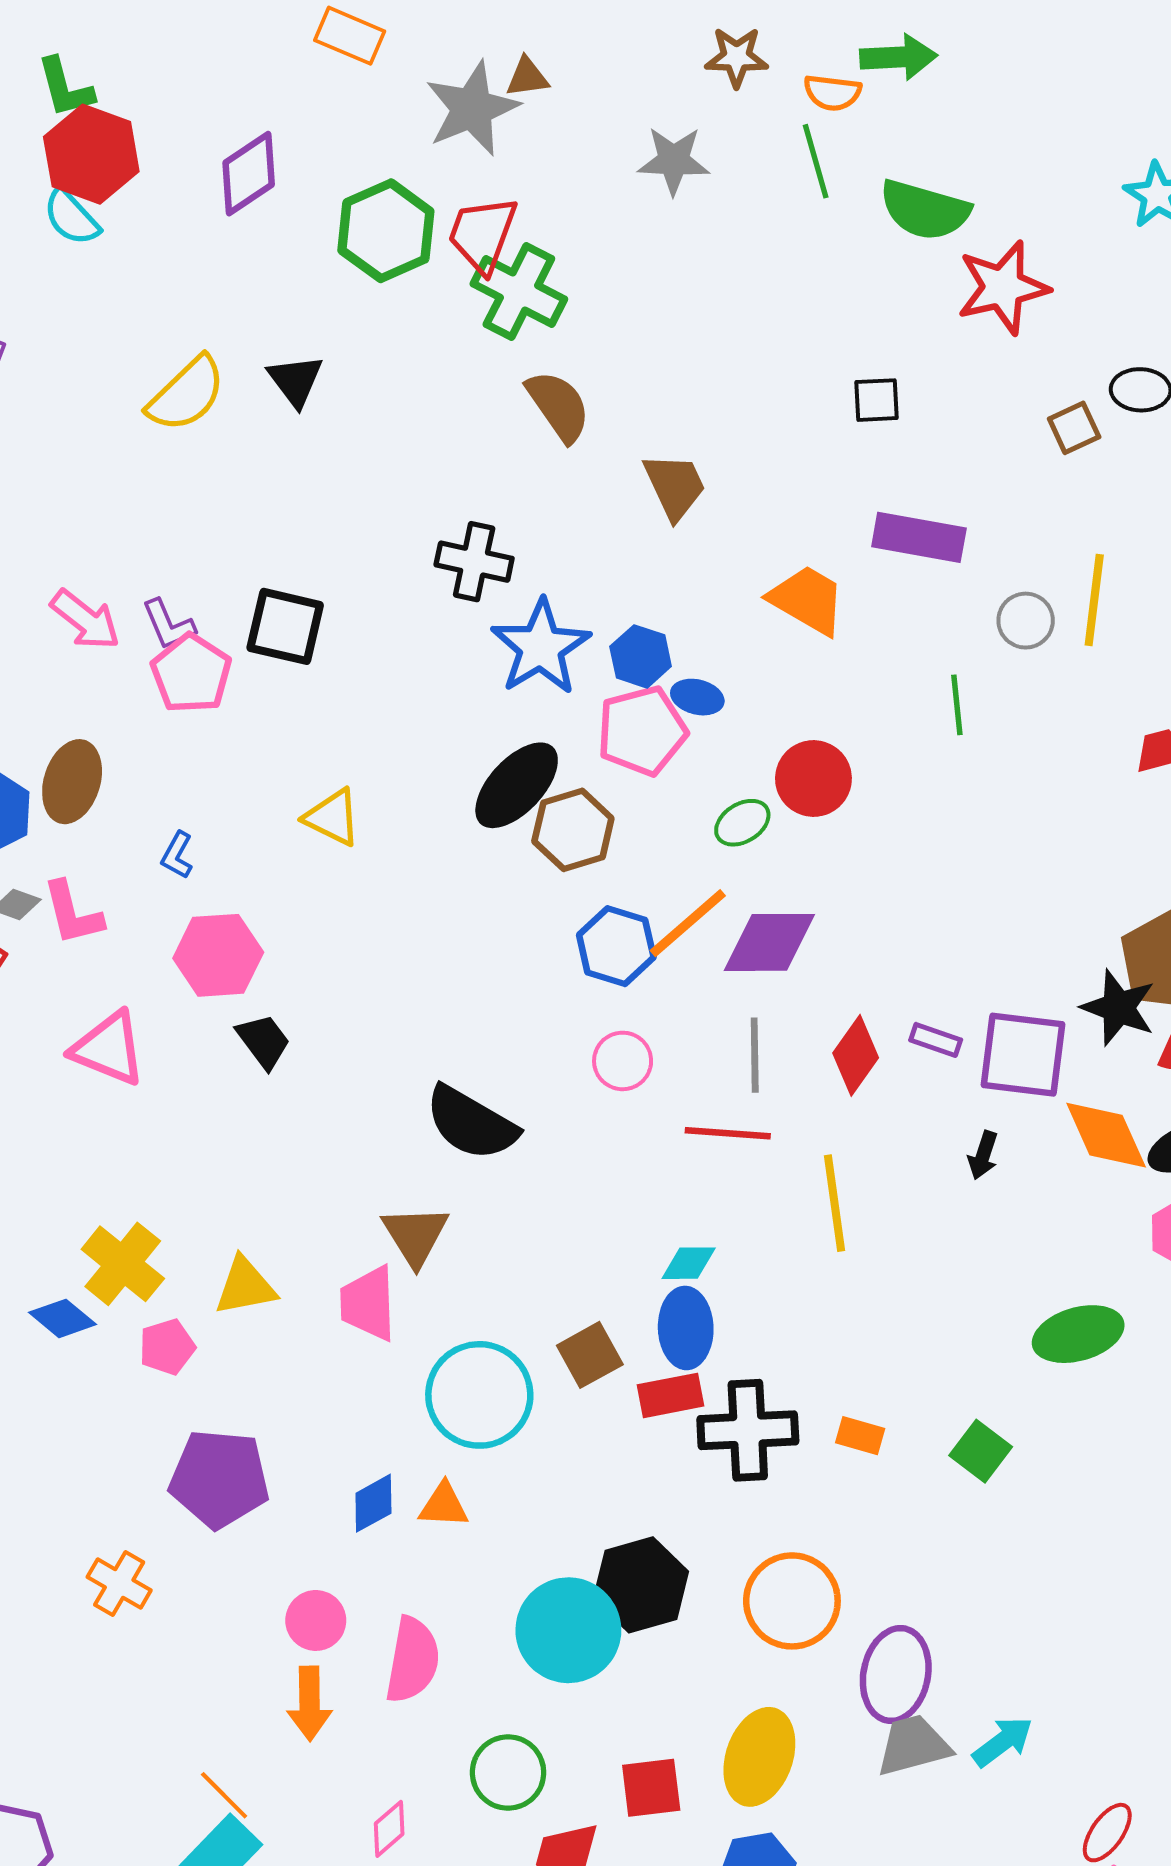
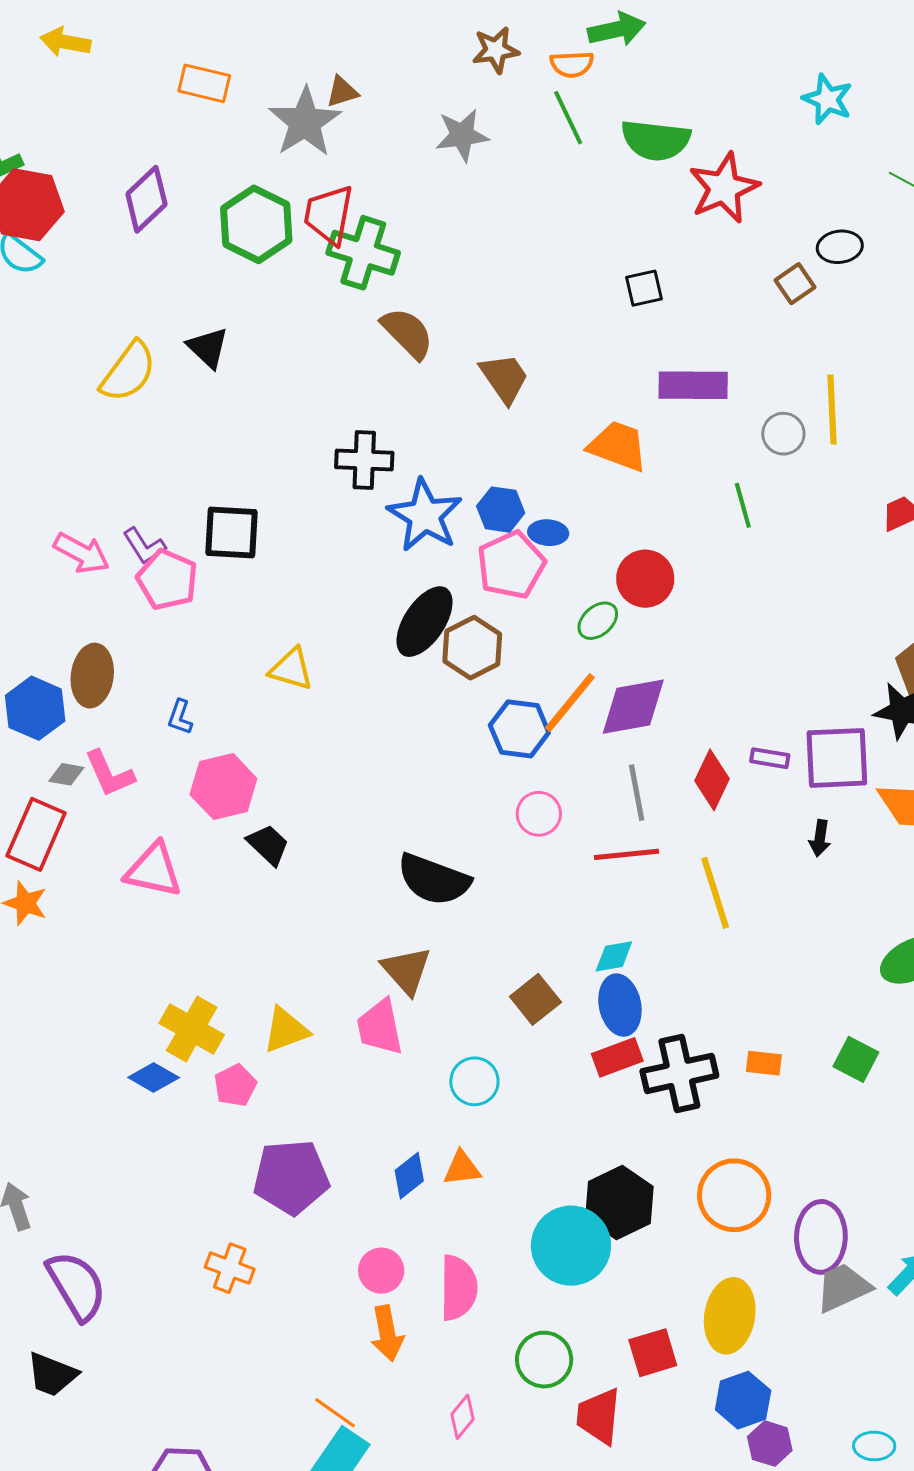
brown square: (590, 1355) -> (535, 999), moved
cyan circle: (479, 1395) -> (474, 1081), size x0.6

